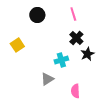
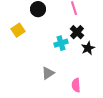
yellow square: (17, 45) -> (18, 30), moved
cyan cross: (61, 60) -> (61, 43), moved

